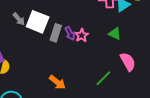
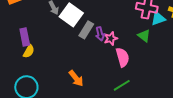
green triangle: (115, 34) -> (144, 36), moved
pink semicircle: (128, 62) -> (123, 57), moved

